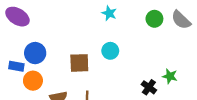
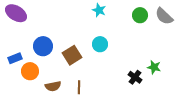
blue circle: (35, 53) -> (43, 46), moved
brown square: (79, 63) -> (72, 55), turned -30
blue rectangle: (16, 66) -> (15, 58), turned -32

